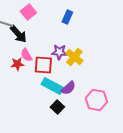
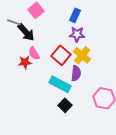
purple star: (59, 52) -> (77, 34), moved
red square: (43, 65) -> (61, 55), moved, turned 36
purple semicircle: (68, 88) -> (76, 73), moved, turned -42

